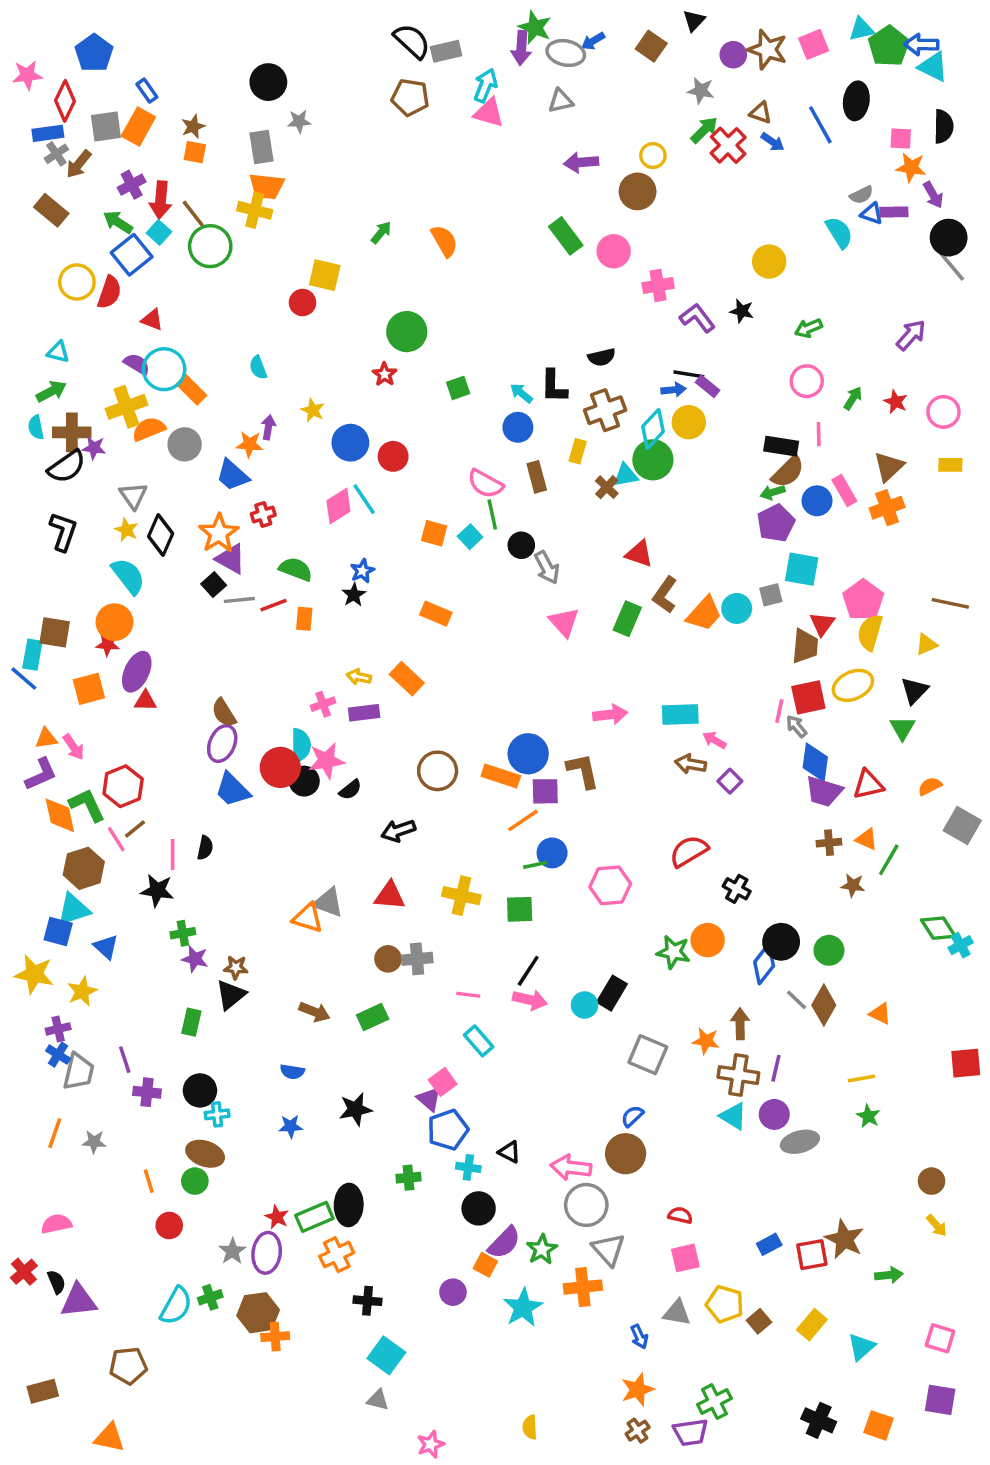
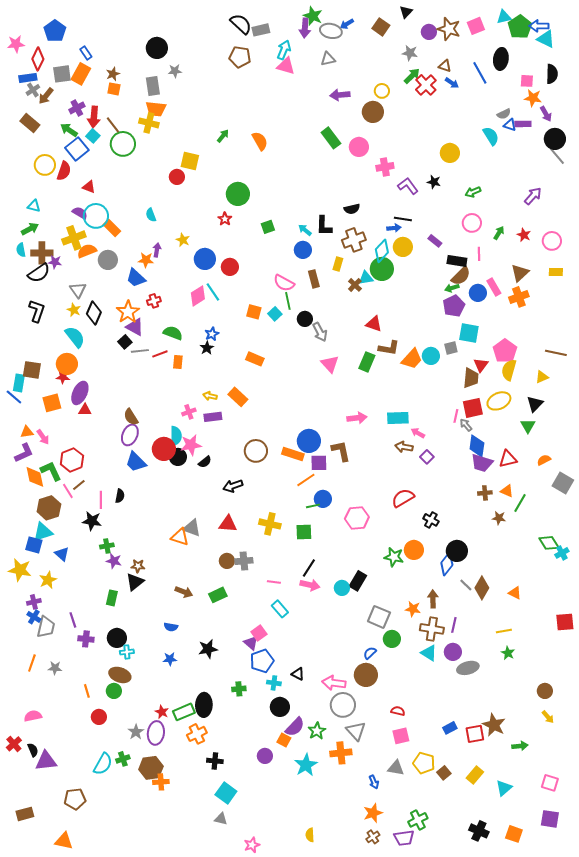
purple rectangle: (708, 386) -> (435, 241), moved
brown L-shape: (665, 595) -> (389, 348), turned -115
green circle: (829, 950) -> (392, 639), moved

